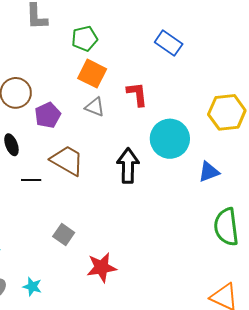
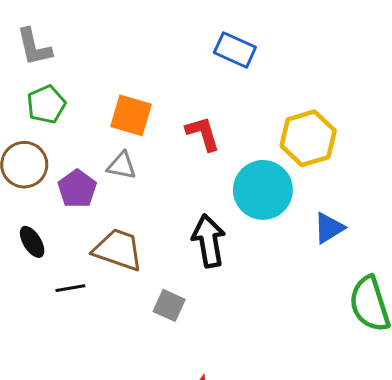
green pentagon: (85, 39) -> (46, 104), moved
gray triangle: (95, 107) -> (122, 166), moved
yellow hexagon: (227, 112) -> (308, 138), moved
gray square: (64, 234) -> (169, 305), moved

